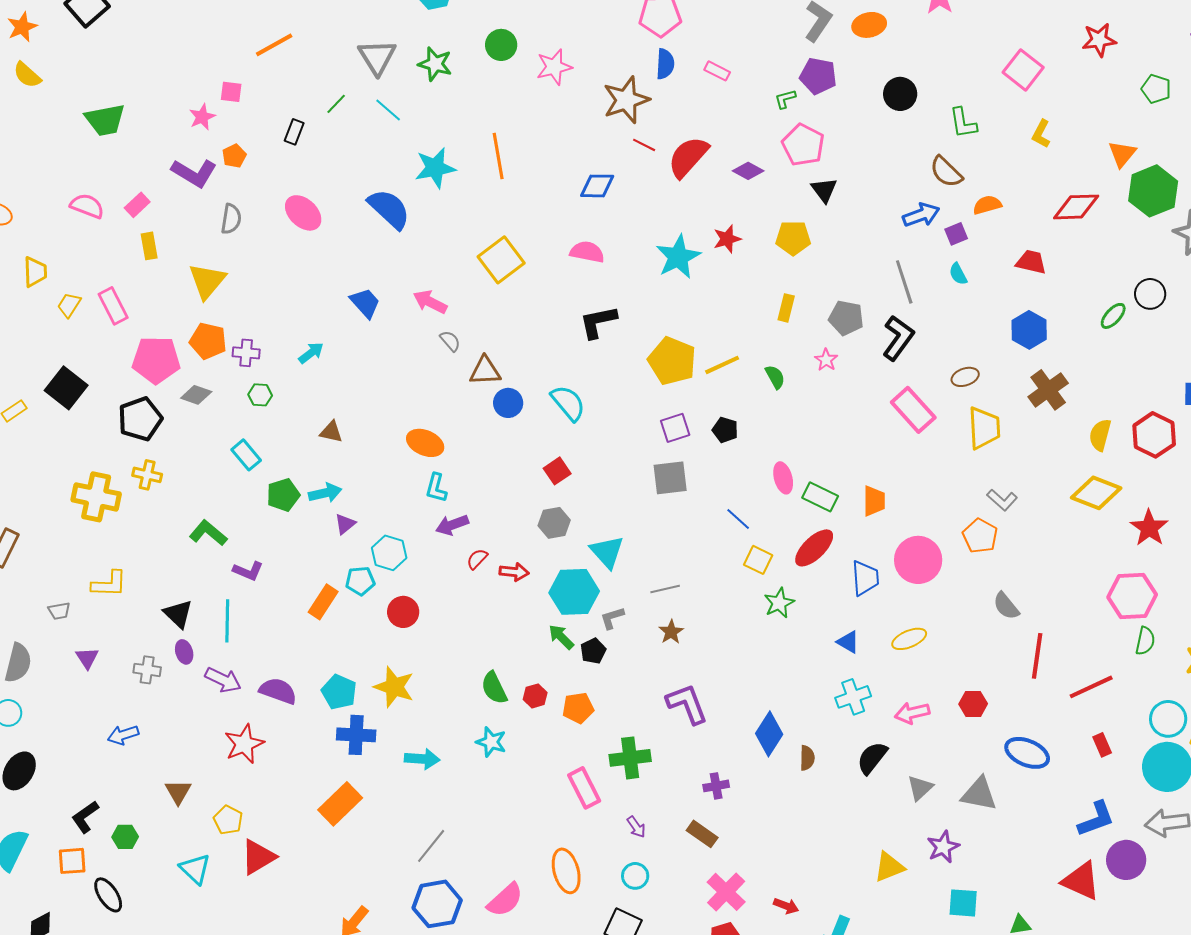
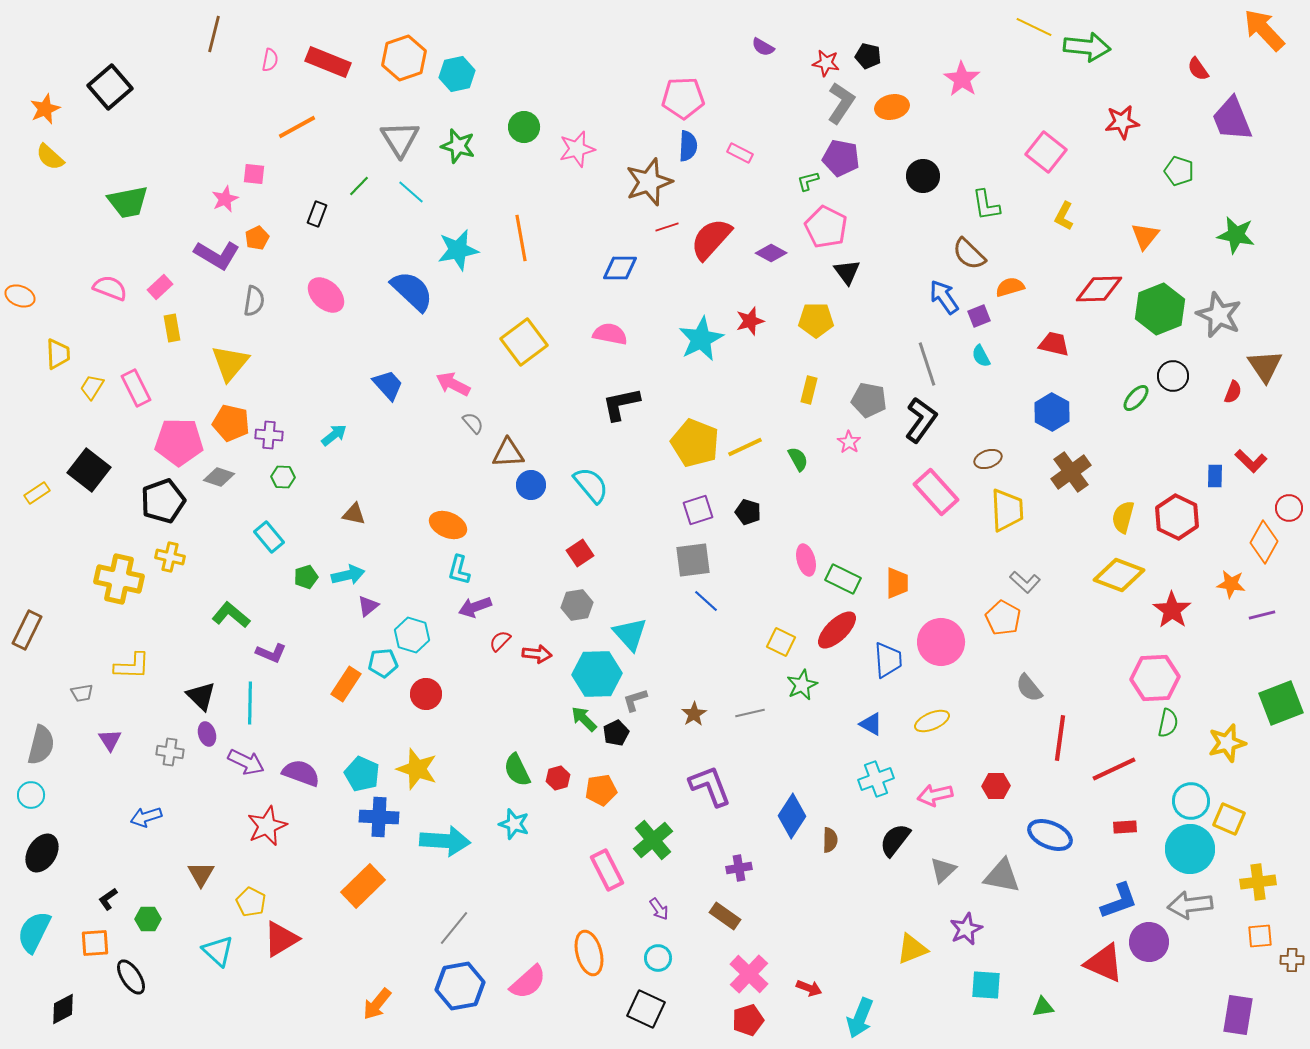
red line: (644, 145) -> (667, 227), turned -45
green hexagon: (1153, 191) -> (1160, 309), moved
blue arrow: (921, 215) -> (944, 297), turned -105
green pentagon: (283, 495) -> (306, 577), size x0.7
blue line: (738, 519) -> (706, 601), moved
gray line: (665, 589) -> (750, 713), moved
red rectangle: (1102, 745) -> (1125, 827), turned -70
green cross: (630, 758) -> (653, 840), turned -33
cyan arrow: (422, 759) -> (445, 841), size x1.4
black L-shape: (85, 817) -> (108, 899), size x0.7

